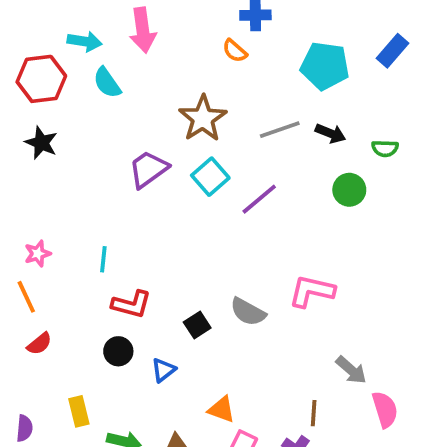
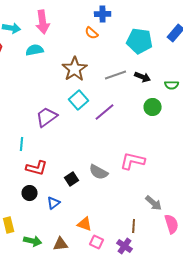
cyan semicircle: (107, 83) -> (35, 50), moved, turned 114
purple trapezoid: (148, 169) -> (47, 117), moved

